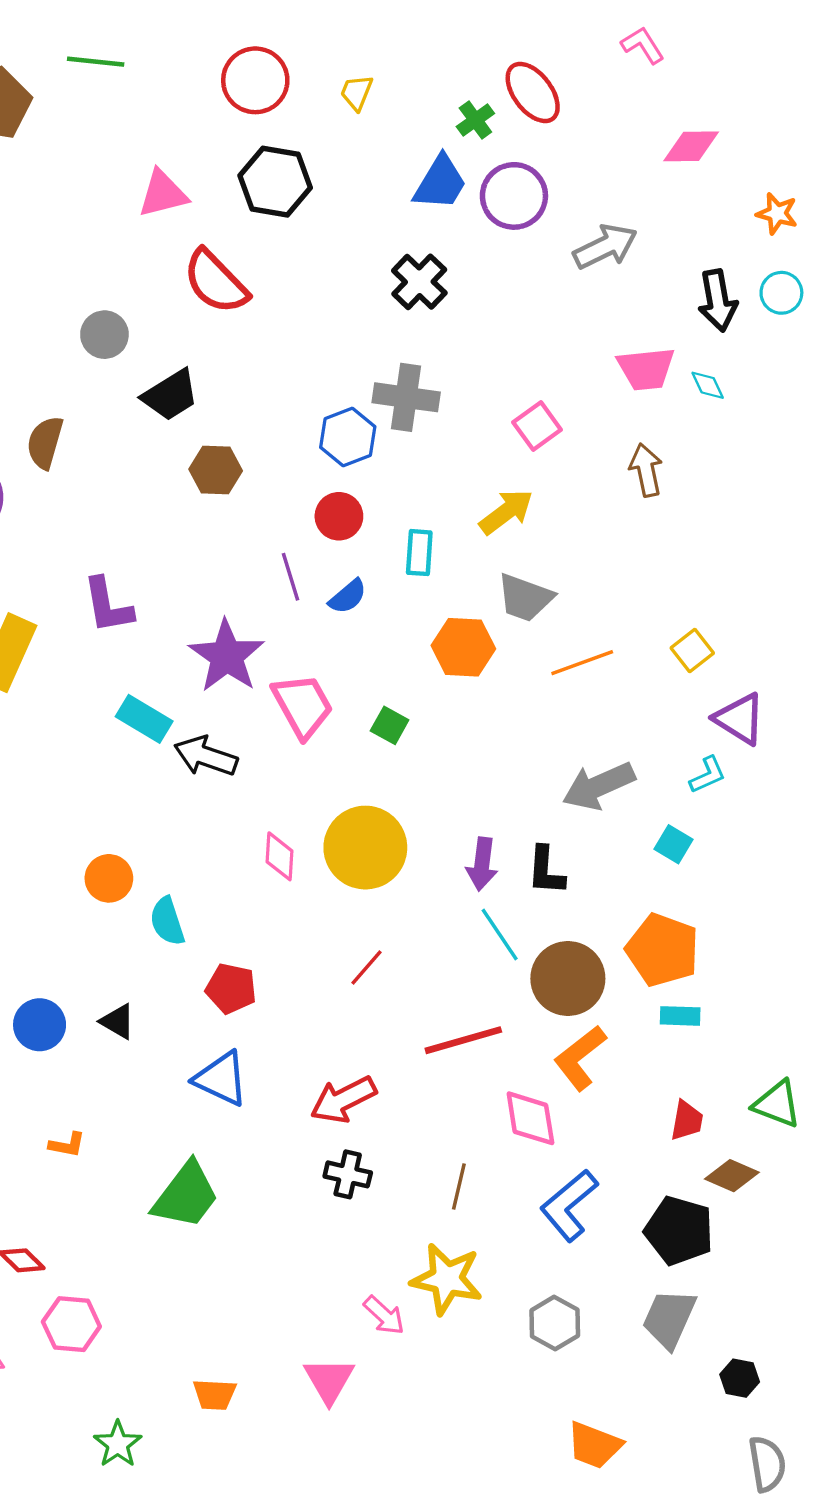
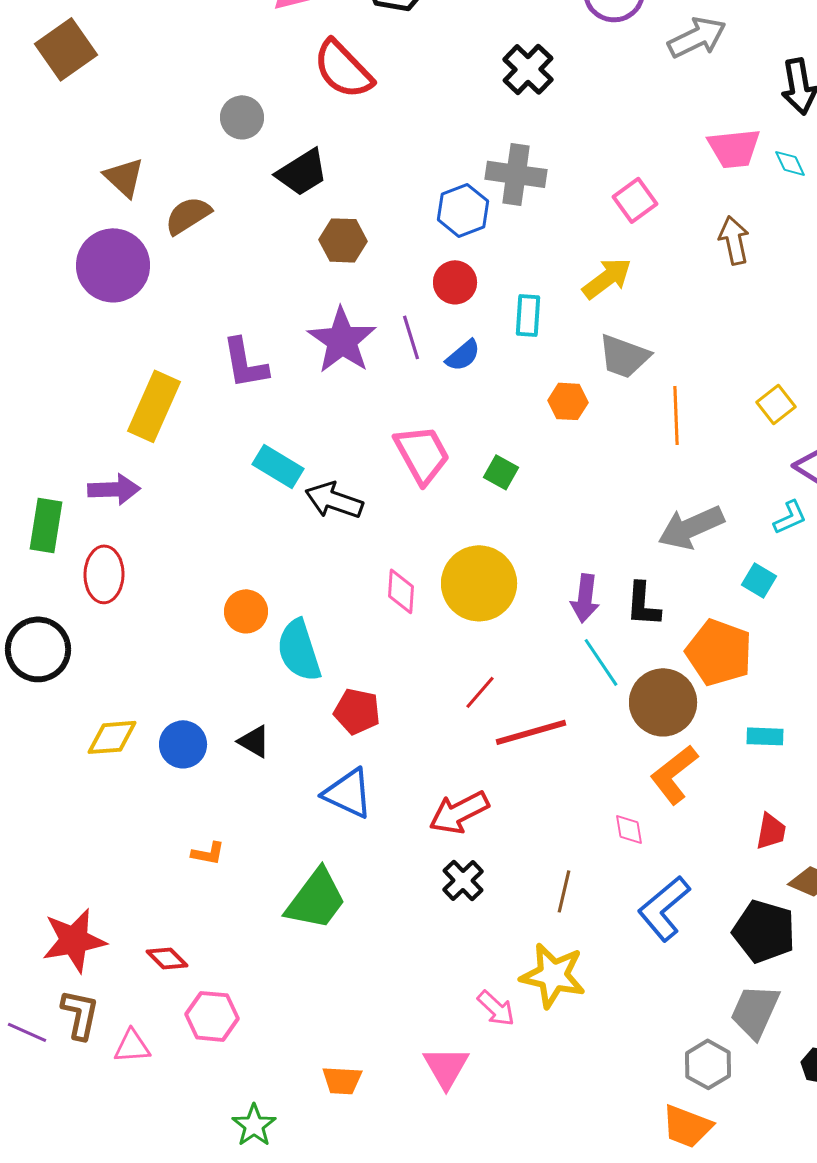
brown semicircle: (45, 442) -> (188, 215), turned 42
orange hexagon: (463, 647) -> (568, 401), size x0.7
purple star: (227, 656) -> (342, 340), moved
orange line: (582, 663) -> (676, 415), turned -72
cyan semicircle: (167, 921) -> (299, 650), size x1.4
orange pentagon: (663, 950) -> (719, 652), moved
red line: (463, 1040) -> (531, 732), moved
pink diamond: (530, 1118) -> (629, 829), size x0.6
black cross: (348, 1174) -> (463, 880), turned 33
gray hexagon: (555, 1323) -> (708, 1064), moved

